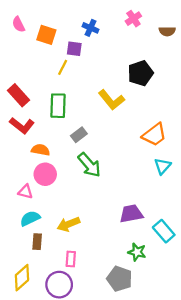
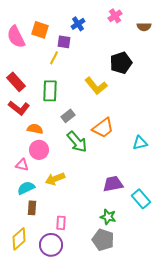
pink semicircle: (18, 24) -> (16, 37), moved, size x1.6
blue cross: (90, 28) -> (78, 24), turned 32
orange trapezoid: (154, 135) -> (103, 128), moved
cyan triangle: (163, 166) -> (140, 143), turned 35
yellow arrow: (68, 224) -> (55, 179), moved
green star: (137, 252) -> (108, 217), moved

